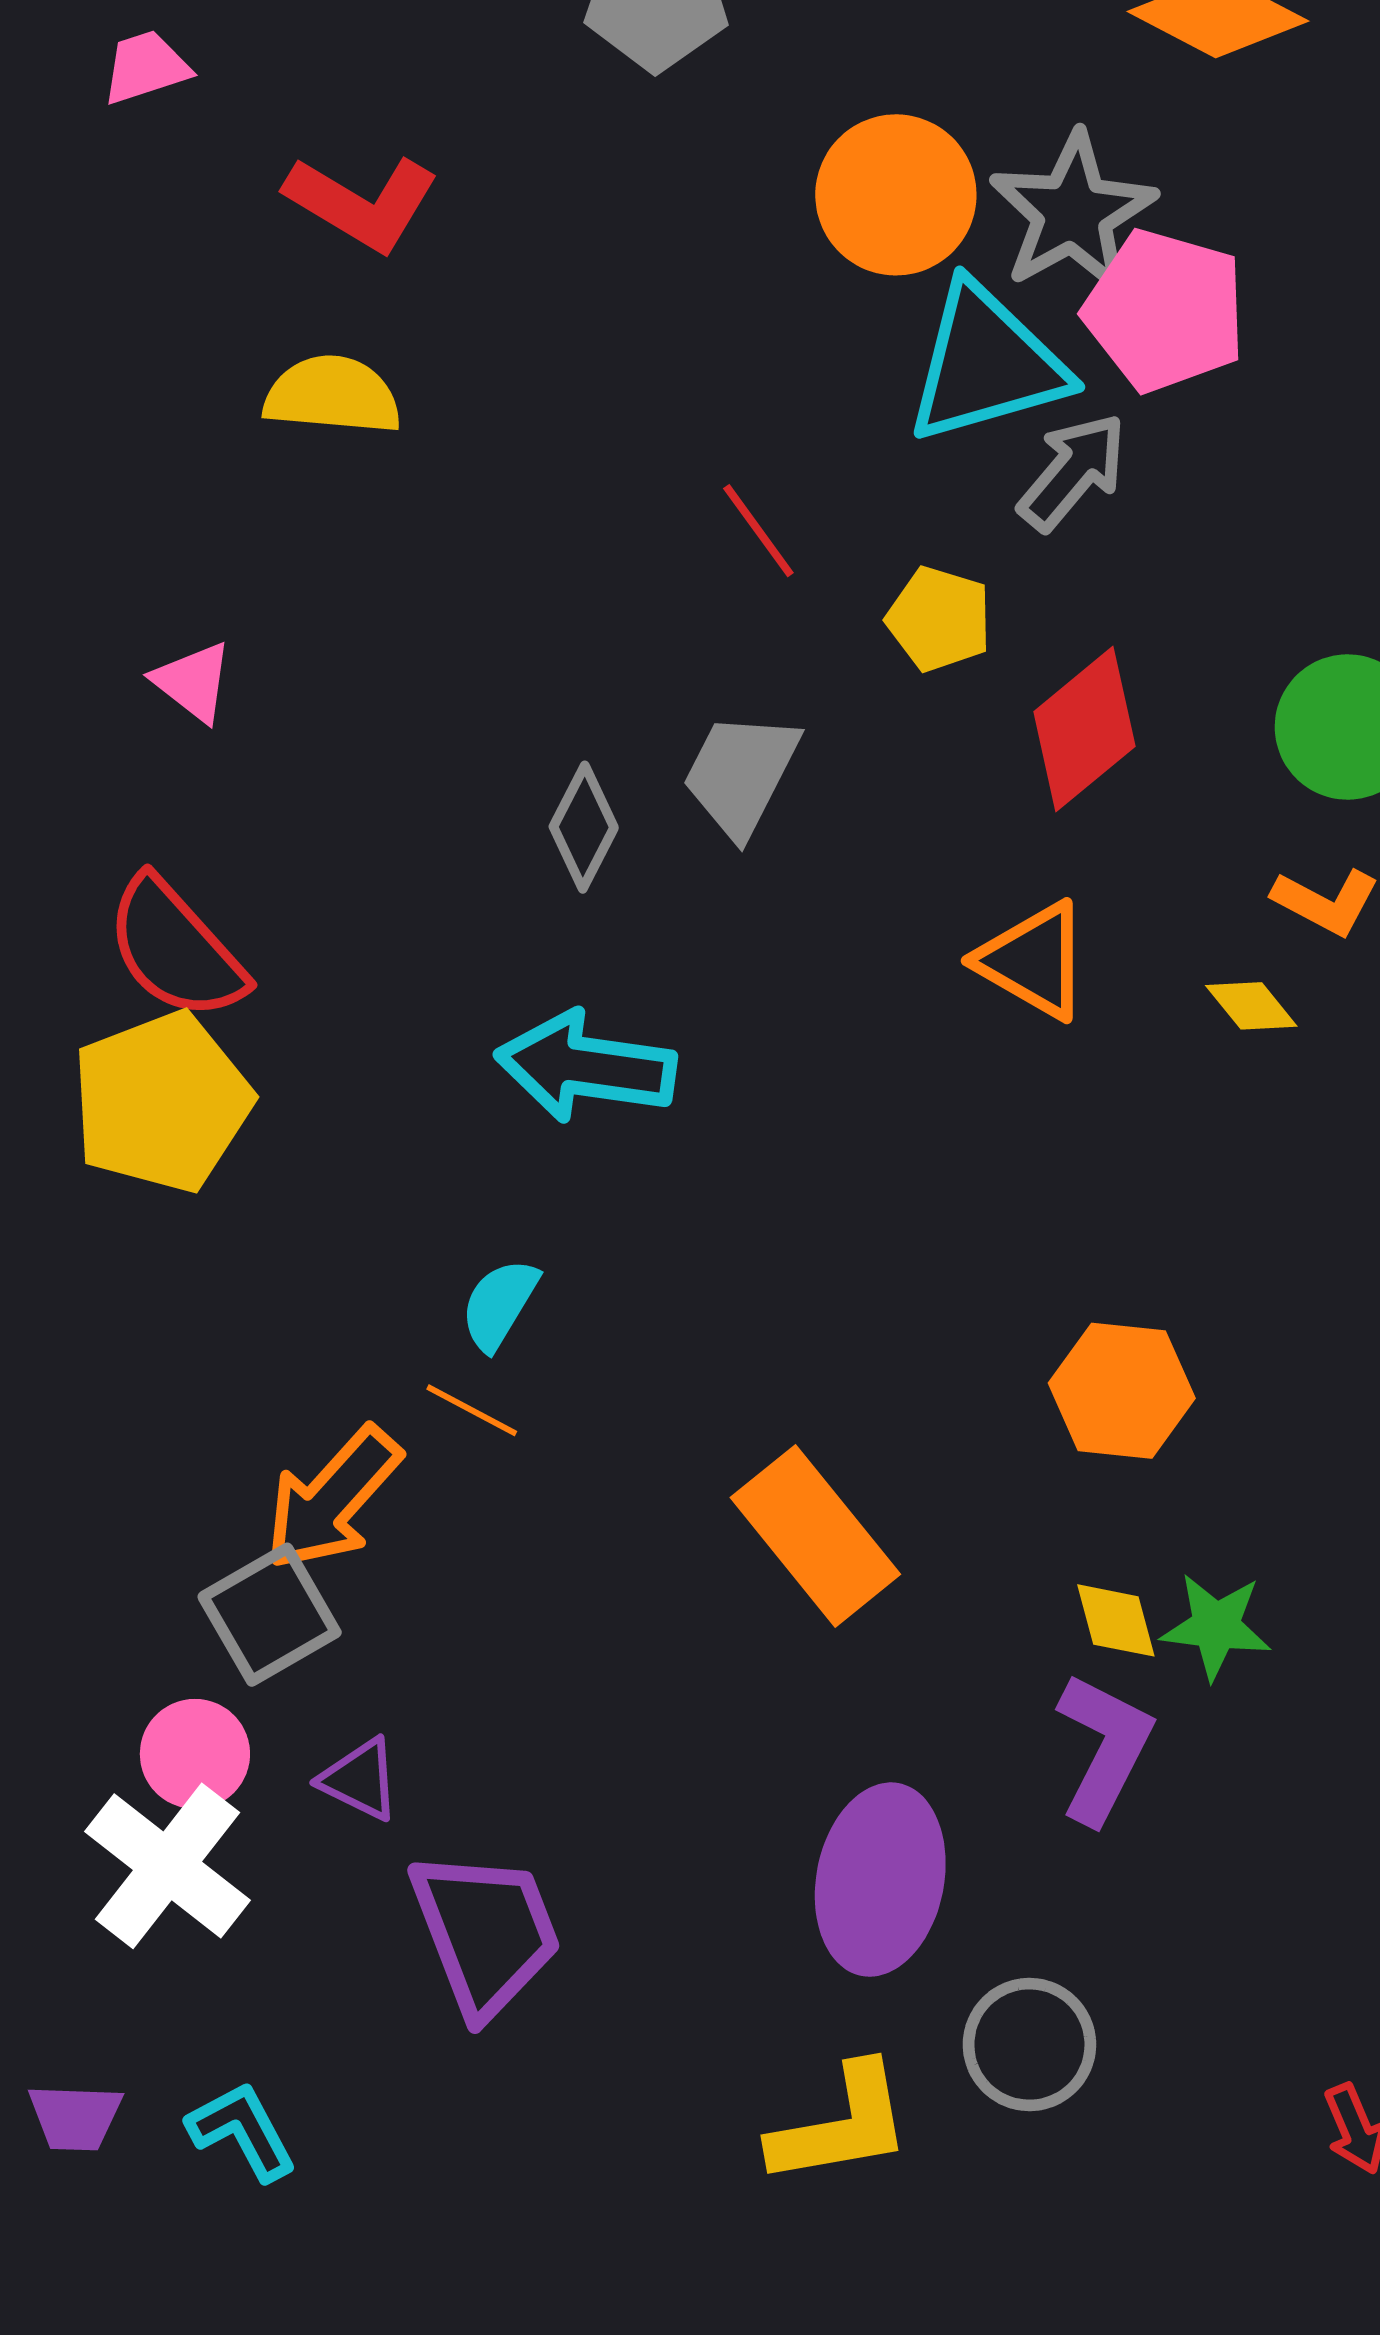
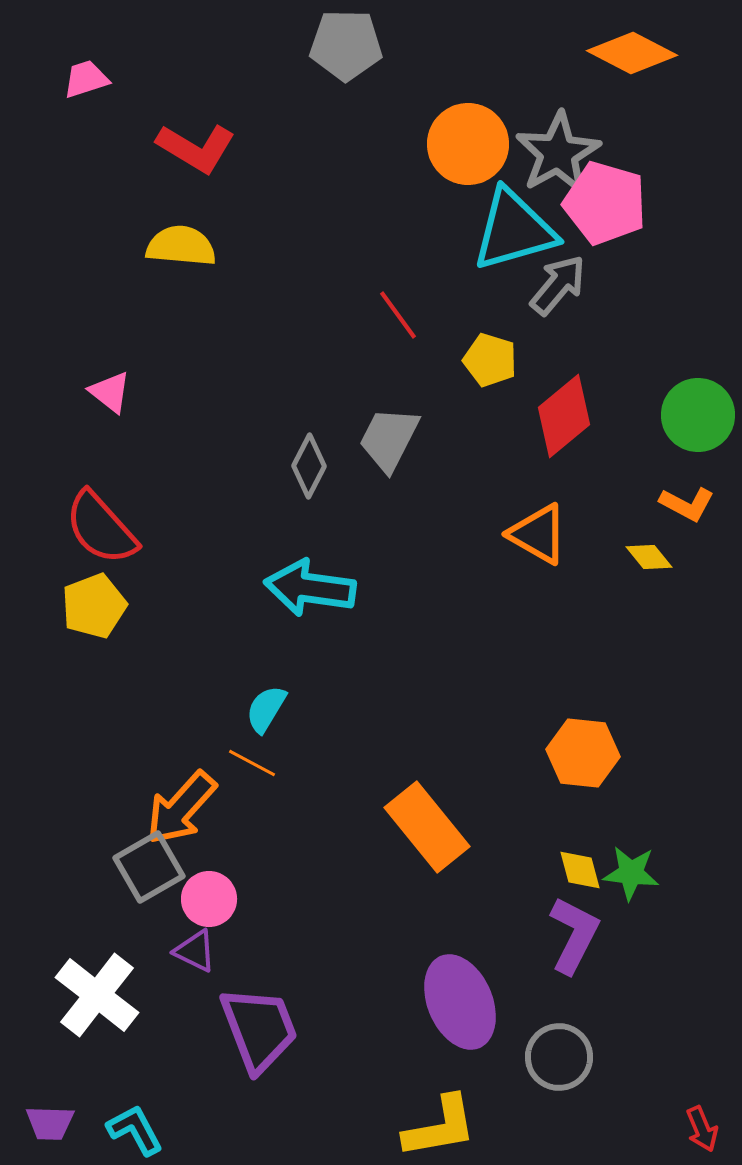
yellow pentagon: (162, 1102) -> (94, 606), size x0.7
pink circle: (195, 1754) -> (209, 899), moved
purple ellipse: (880, 1880) -> (460, 1002), turned -34
gray circle: (1029, 2045) -> (559, 1057), moved

